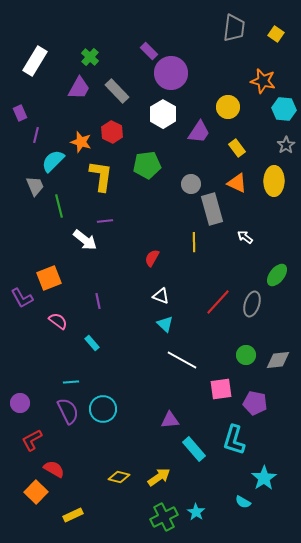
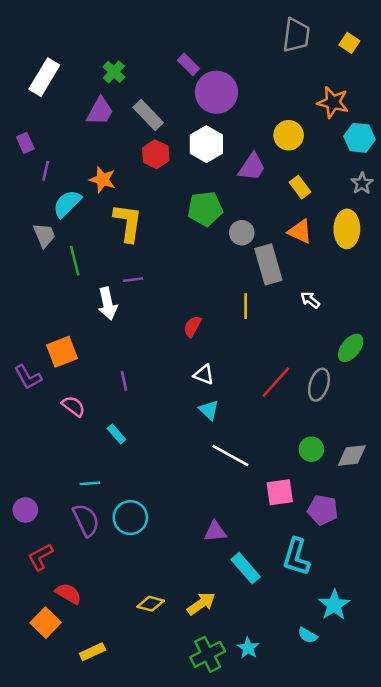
red hexagon: (112, 132) -> (156, 154), moved
green pentagon: (147, 165) -> (205, 209), moved
white arrow: (85, 240) -> (108, 304), turned 40

